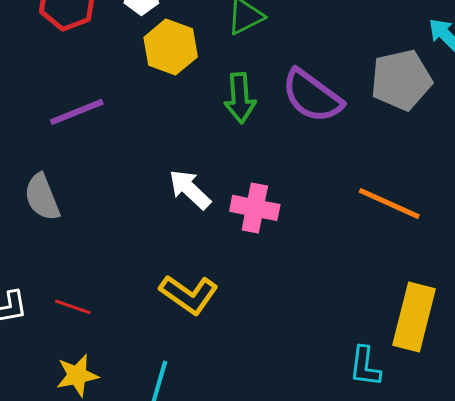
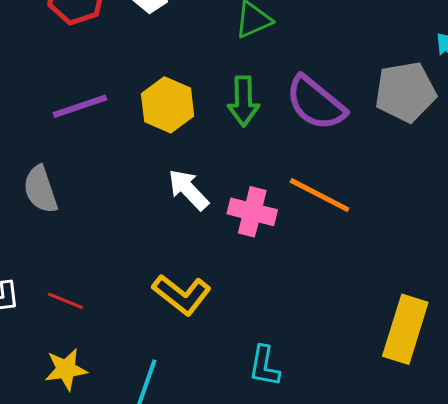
yellow hexagon: (171, 47) -> (168, 105), moved
orange line: (389, 203) -> (320, 195), moved
cyan L-shape: (365, 366) -> (264, 366), moved

